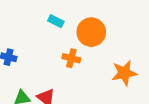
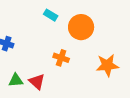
orange cross: (71, 58) -> (61, 58), moved

